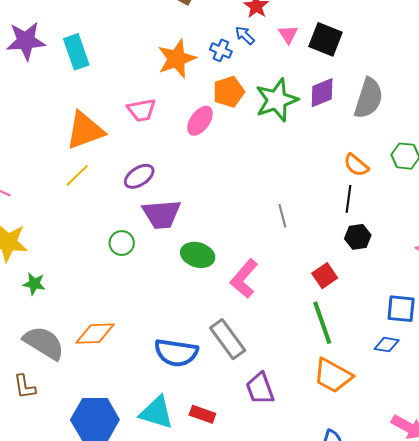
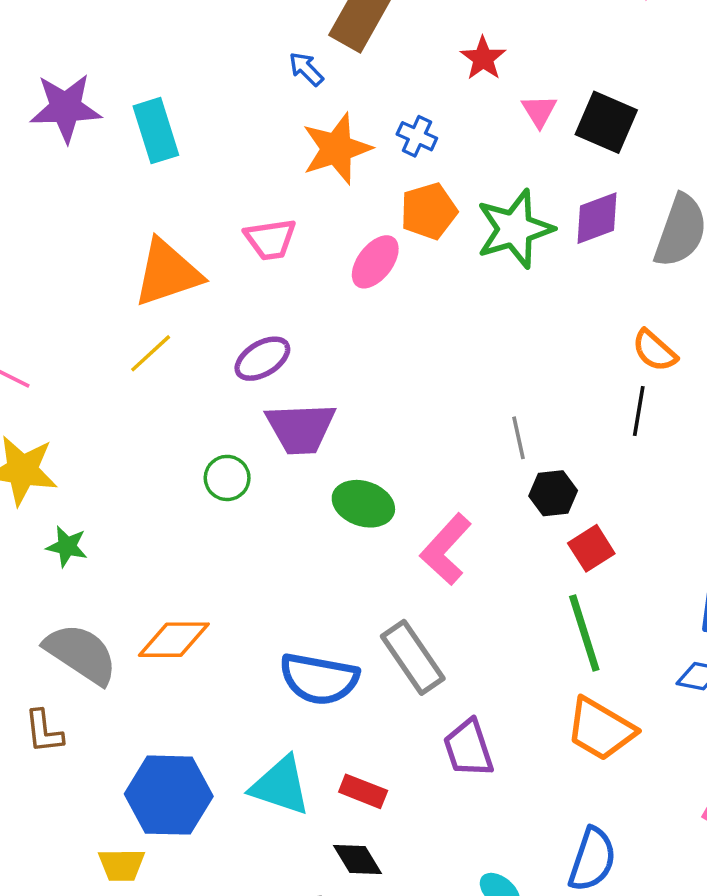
blue arrow: (245, 35) -> (306, 69), moved
black hexagon: (358, 237) -> (553, 493), moved

